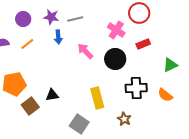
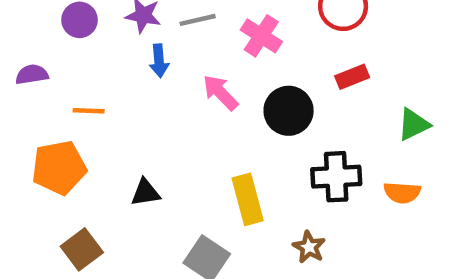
pink cross: (116, 30) -> (261, 36), moved
orange line: (27, 44) -> (89, 111), moved, turned 40
orange semicircle: (165, 95) -> (402, 193), turned -35
brown square: (30, 106) -> (82, 249), moved

